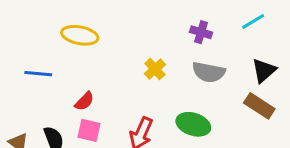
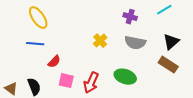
yellow ellipse: (80, 35) -> (38, 18), moved, turned 45
blue line: (38, 74) -> (35, 44), moved
pink square: (89, 130) -> (66, 81), moved

